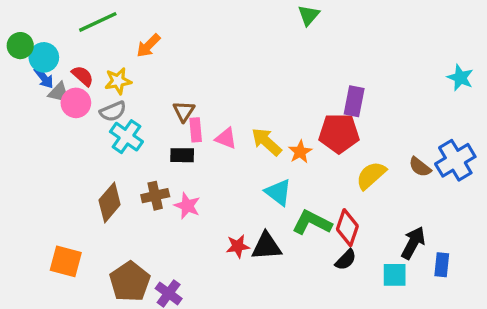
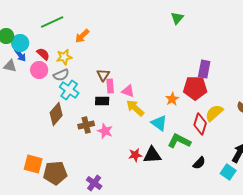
gray triangle: (59, 93) -> (10, 66), moved
yellow arrow: (266, 142) -> (135, 108), moved
brown diamond: (110, 202) -> (56, 114), moved
red diamond: (347, 228) -> (200, 124), moved
cyan square: (395, 275) -> (228, 172), turned 35
brown pentagon: (130, 282) -> (55, 173), moved, turned 30

